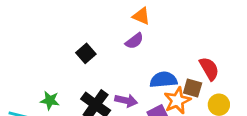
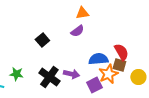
orange triangle: (141, 16) -> (82, 13), turned -32
red semicircle: (209, 69) -> (121, 52), moved

